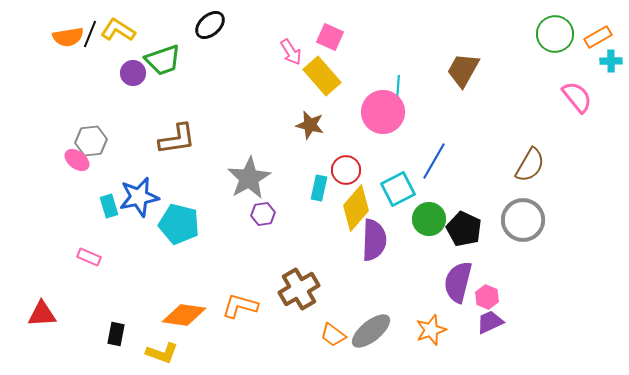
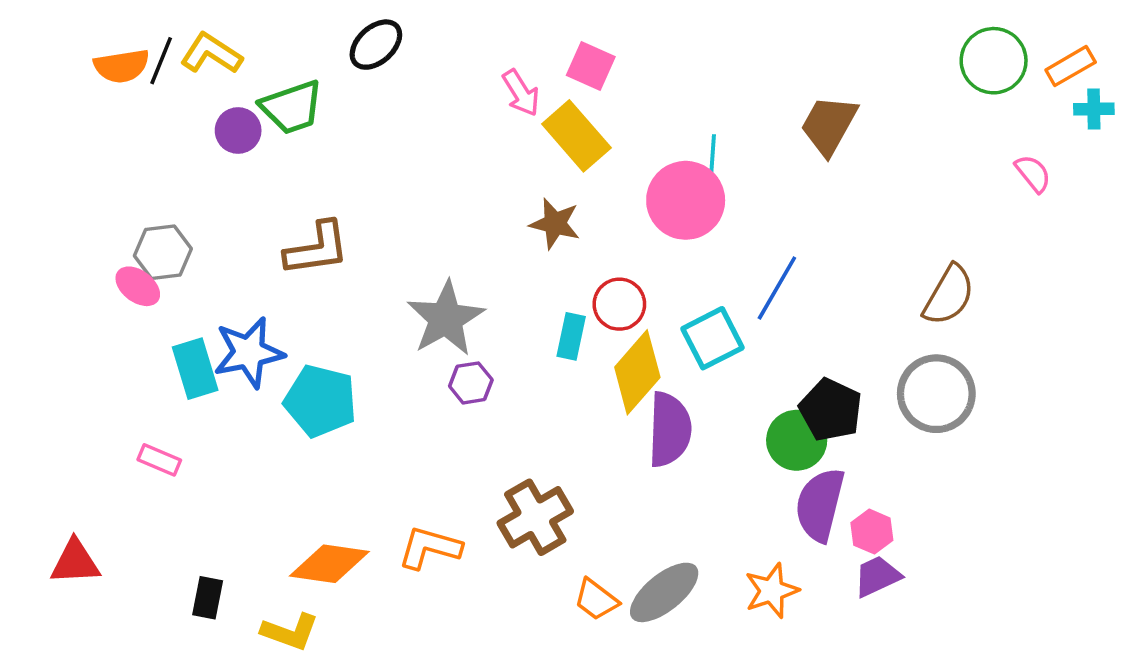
pink semicircle: (577, 97) -> (1033, 173), size x0.7
cyan rectangle: (109, 206) -> (195, 369), size x1.4
green circle: (429, 219) -> (797, 440), moved

